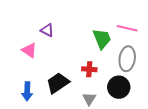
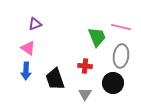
purple triangle: (47, 30) -> (35, 24), moved, turned -48
black trapezoid: (58, 83) -> (55, 79), turned -75
blue arrow: (27, 91) -> (26, 71), moved

